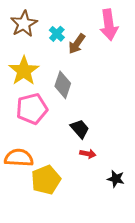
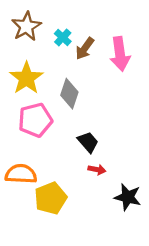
pink arrow: (109, 25) -> (120, 54), moved
black star: (116, 179) -> (128, 197), size x1.4

